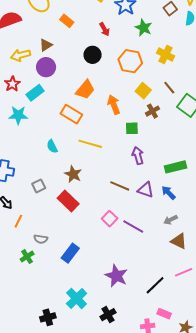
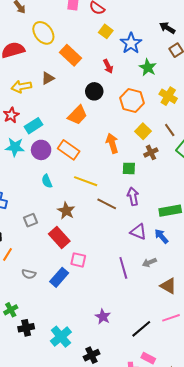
orange rectangle: (67, 21) -> (71, 55), size x1.5
purple circle: (46, 67) -> (41, 150), moved
orange trapezoid: (85, 90) -> (77, 115), moved
brown line: (120, 186) -> (107, 204), moved
pink square: (110, 219) -> (78, 260), moved, turned -35
gray arrow: (171, 220) -> (149, 262), moved
purple line: (133, 226) -> (123, 268), turned 40
blue rectangle: (70, 253) -> (59, 277), moved
green cross: (27, 257) -> (11, 310), moved
purple star: (116, 276) -> (103, 317), size x0.7
black cross: (48, 317) -> (26, 328), moved

